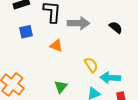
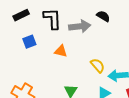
black semicircle: (116, 27) -> (103, 16), moved

